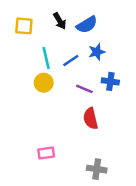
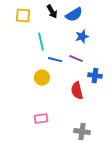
blue line: (71, 60) -> (55, 60), moved, turned 48
blue cross: (110, 81) -> (95, 76), moved
yellow circle: (44, 83) -> (42, 78), moved
purple line: (84, 89) -> (76, 59), moved

